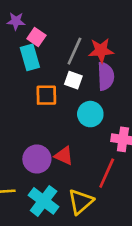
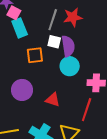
pink square: (36, 37) -> (14, 13), moved
purple semicircle: (106, 76) -> (68, 46), moved
purple circle: (37, 159) -> (22, 90), moved

